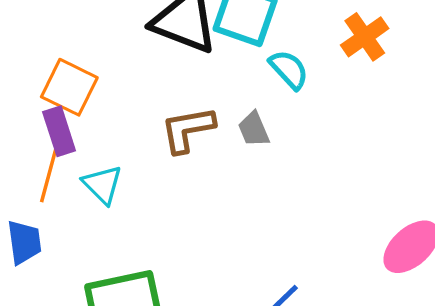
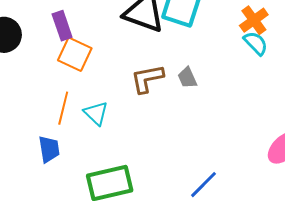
cyan semicircle: (289, 69) -> (256, 43), moved
purple rectangle: (59, 131) -> (62, 26), moved

